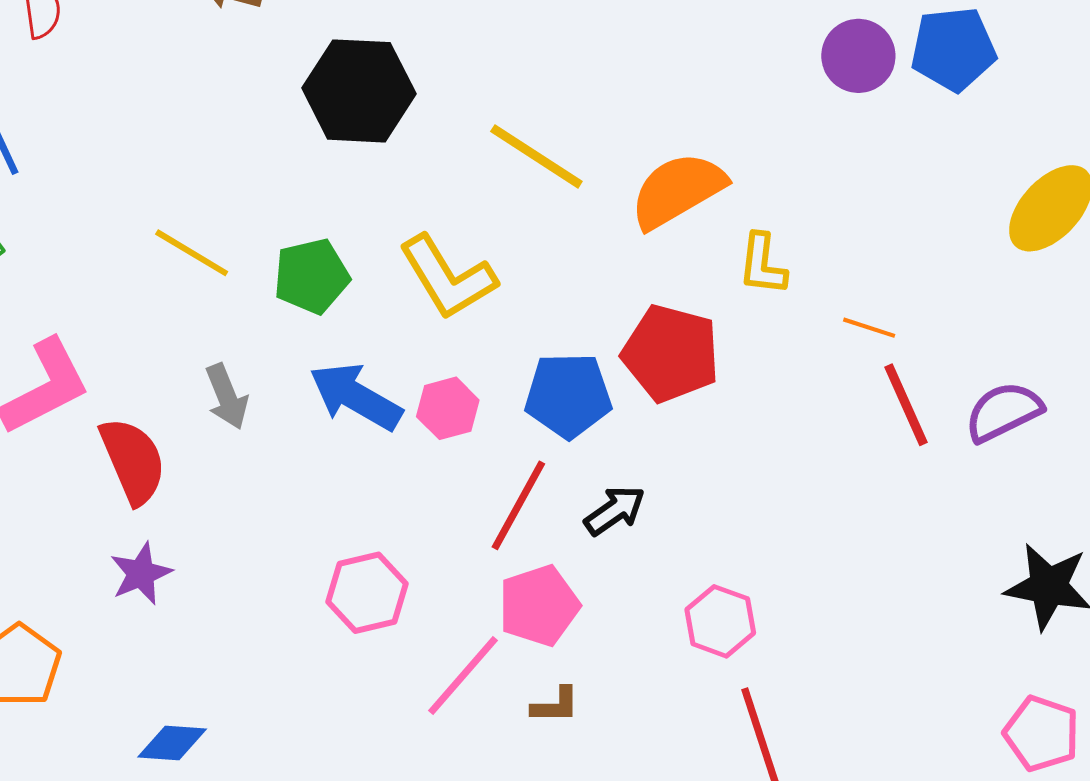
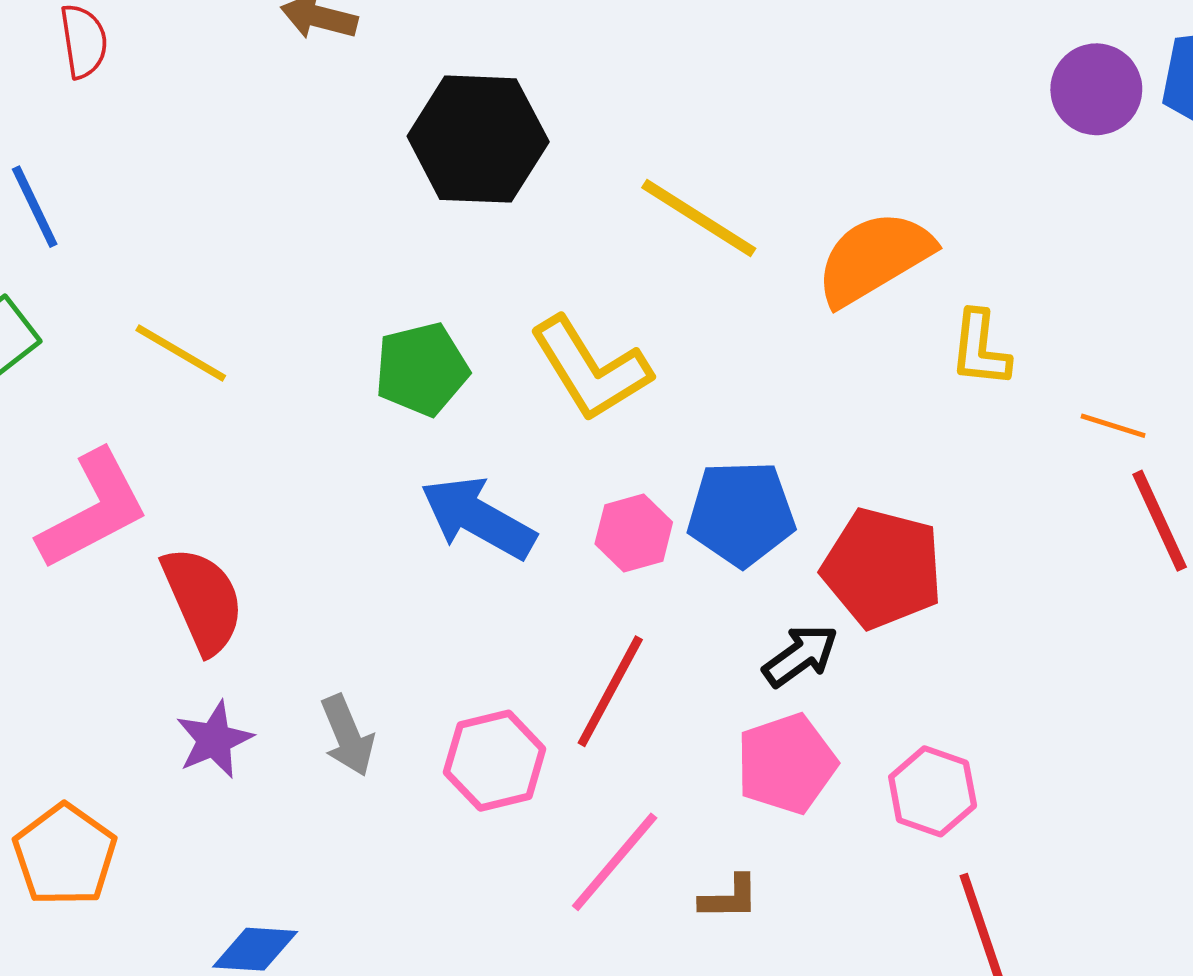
yellow line: (192, 253) -> (181, 353), moved
red pentagon: (671, 353) -> (882, 568), moved
gray arrow: (227, 397) -> (347, 736), moved
pink hexagon: (448, 408) -> (634, 533), moved
red line: (518, 505) -> (610, 691), moved
pink pentagon: (539, 606) -> (786, 764), moved

